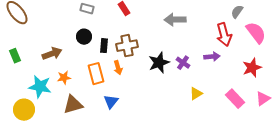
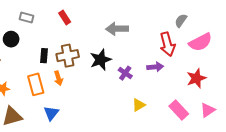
pink semicircle: (256, 33) -> (200, 42), turned 100
black circle: (84, 37) -> (11, 39), moved
black star: (159, 63) -> (101, 60), moved

